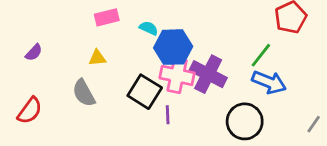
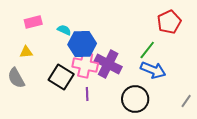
purple line: (168, 115) -> (87, 94), moved

